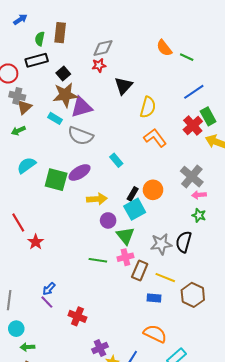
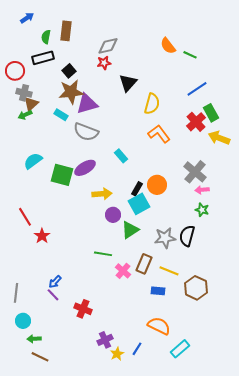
green arrow: (18, 131) -> (25, 115), moved
green triangle: (125, 236) -> (130, 230), turned 36
pink cross: (125, 257) -> (123, 271), moved, turned -35

